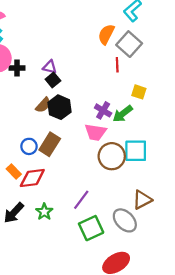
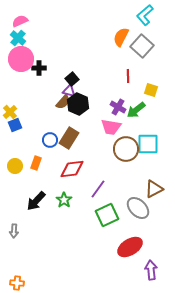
red line: (117, 65) -> (128, 76), moved
purple triangle: (50, 67) -> (69, 91), moved
orange rectangle: (14, 171) -> (36, 163), turned 64
red diamond: (32, 178) -> (72, 169), moved

